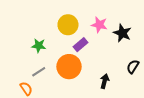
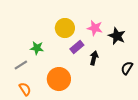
orange circle: (69, 67) -> (59, 79), moved
gray line: (39, 72) -> (21, 65), moved
black arrow: (105, 81) -> (94, 58), moved

